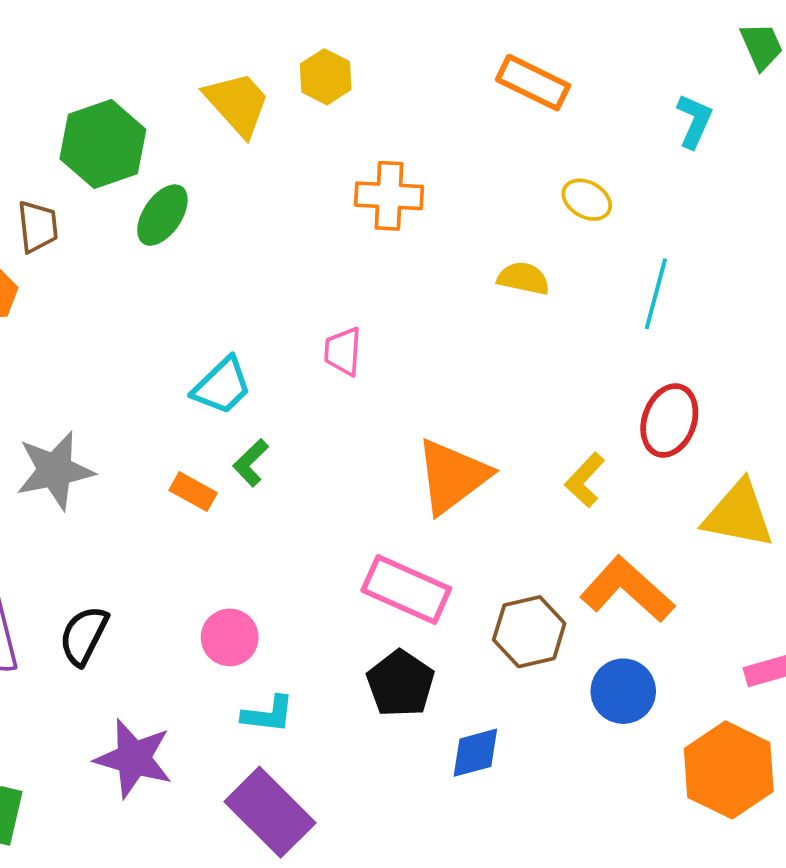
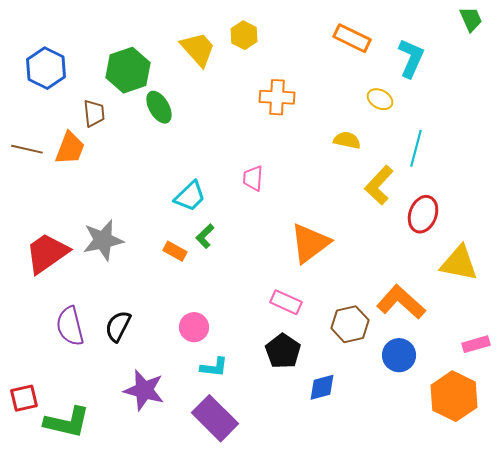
cyan L-shape: (694, 121) -> (411, 58), moved, size x1.4
green ellipse: (162, 215) -> (159, 107), turned -64
yellow L-shape: (585, 480) -> (379, 185), moved, size x1.4
pink rectangle: (406, 589) -> (286, 302), size x0.7

